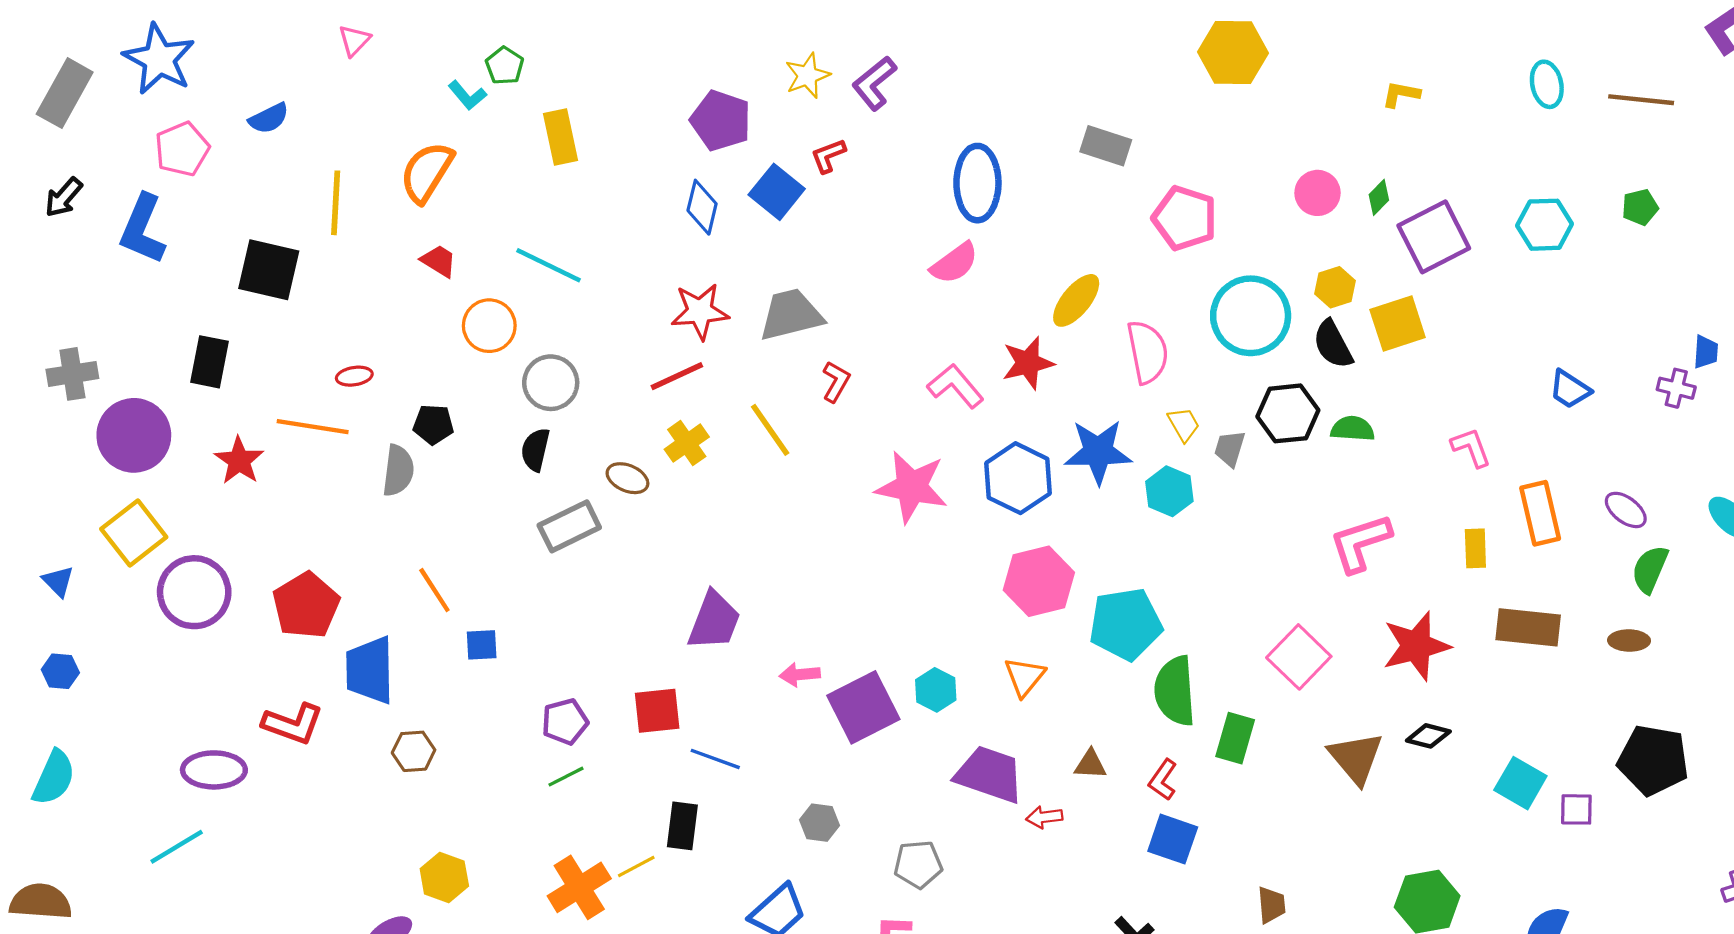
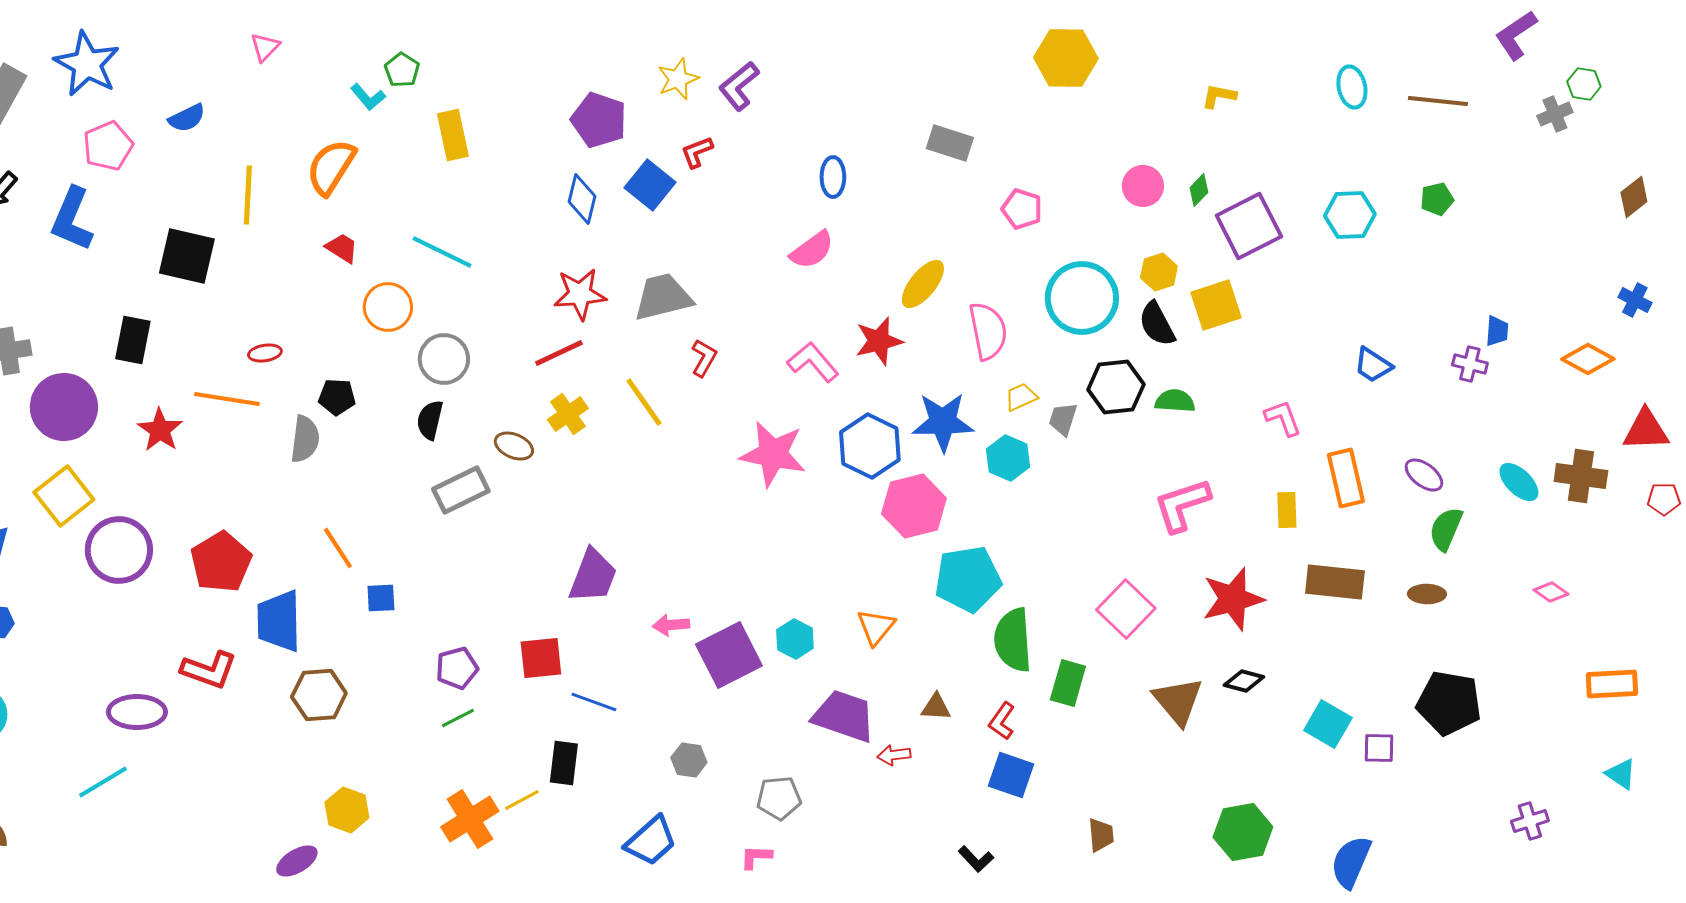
blue ellipse: (977, 183) -> (833, 177), size x0.6
pink pentagon: (1185, 218) -> (1022, 209), size x0.7
yellow trapezoid: (1184, 424) -> (1021, 397), turned -84
pink hexagon: (1039, 581) -> (914, 506), moved
brown hexagon: (414, 751) -> (319, 695), size x1.4

